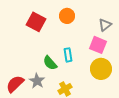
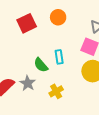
red square: (36, 22) -> (27, 23), turned 36

